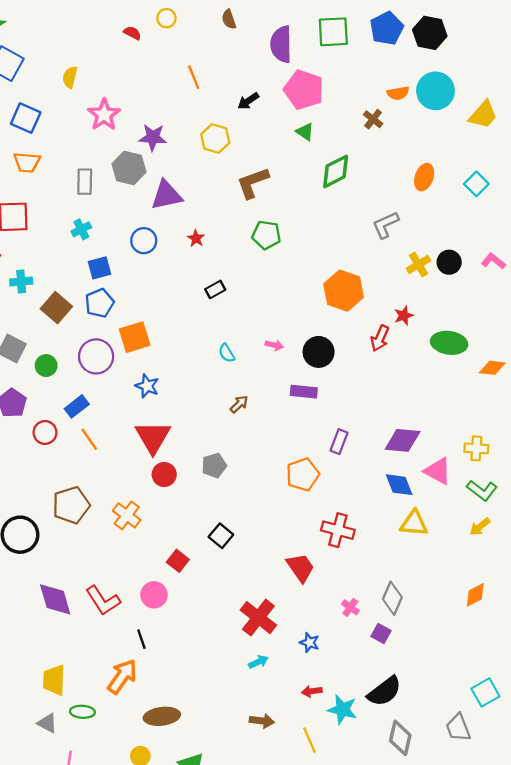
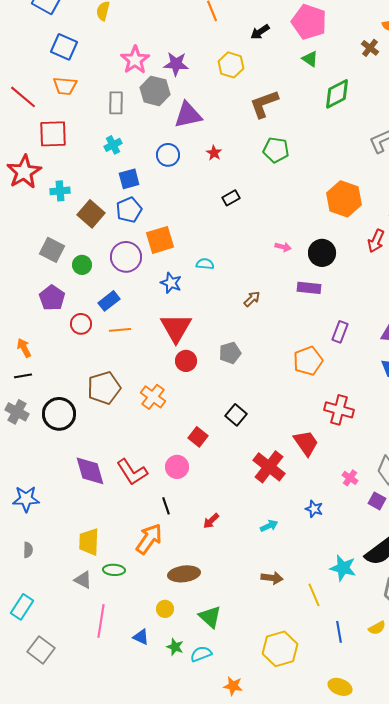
pink star: (104, 115) -> (135, 60), moved
cyan semicircle: (227, 353) -> (205, 264), moved, turned 126
orange line: (89, 439) -> (120, 330), turned -60
red cross: (258, 618) -> (269, 467), moved
red arrow: (312, 691) -> (211, 521), moved, turned -36

